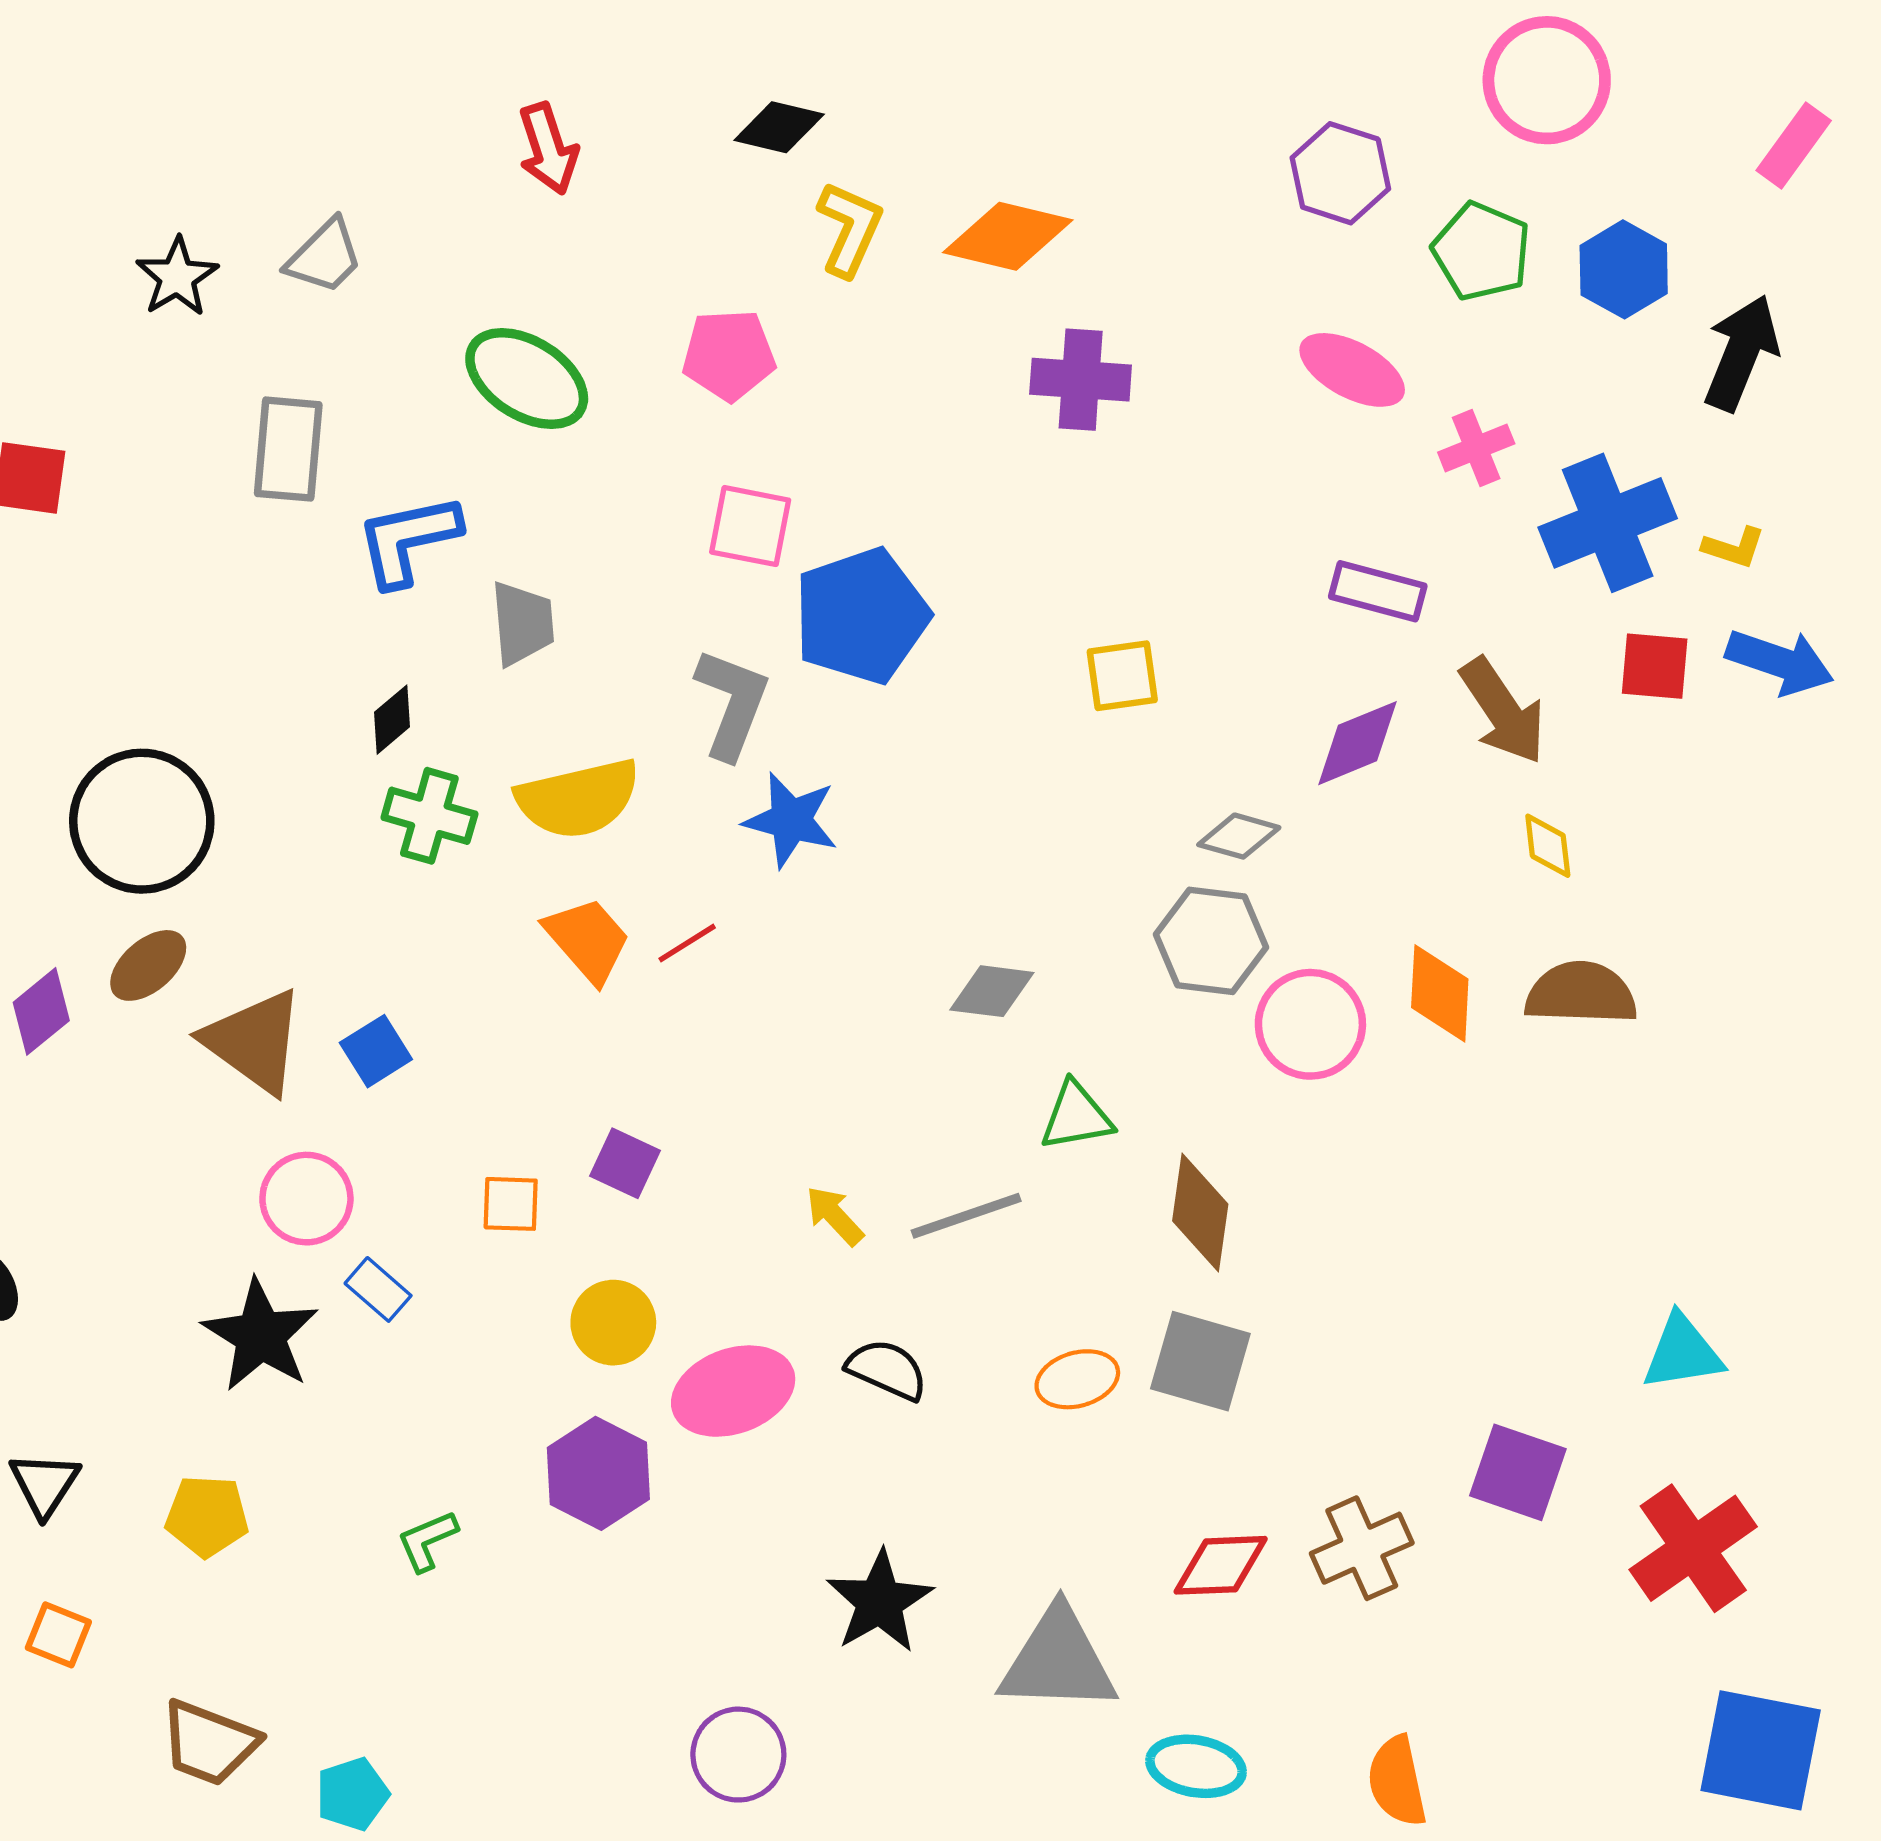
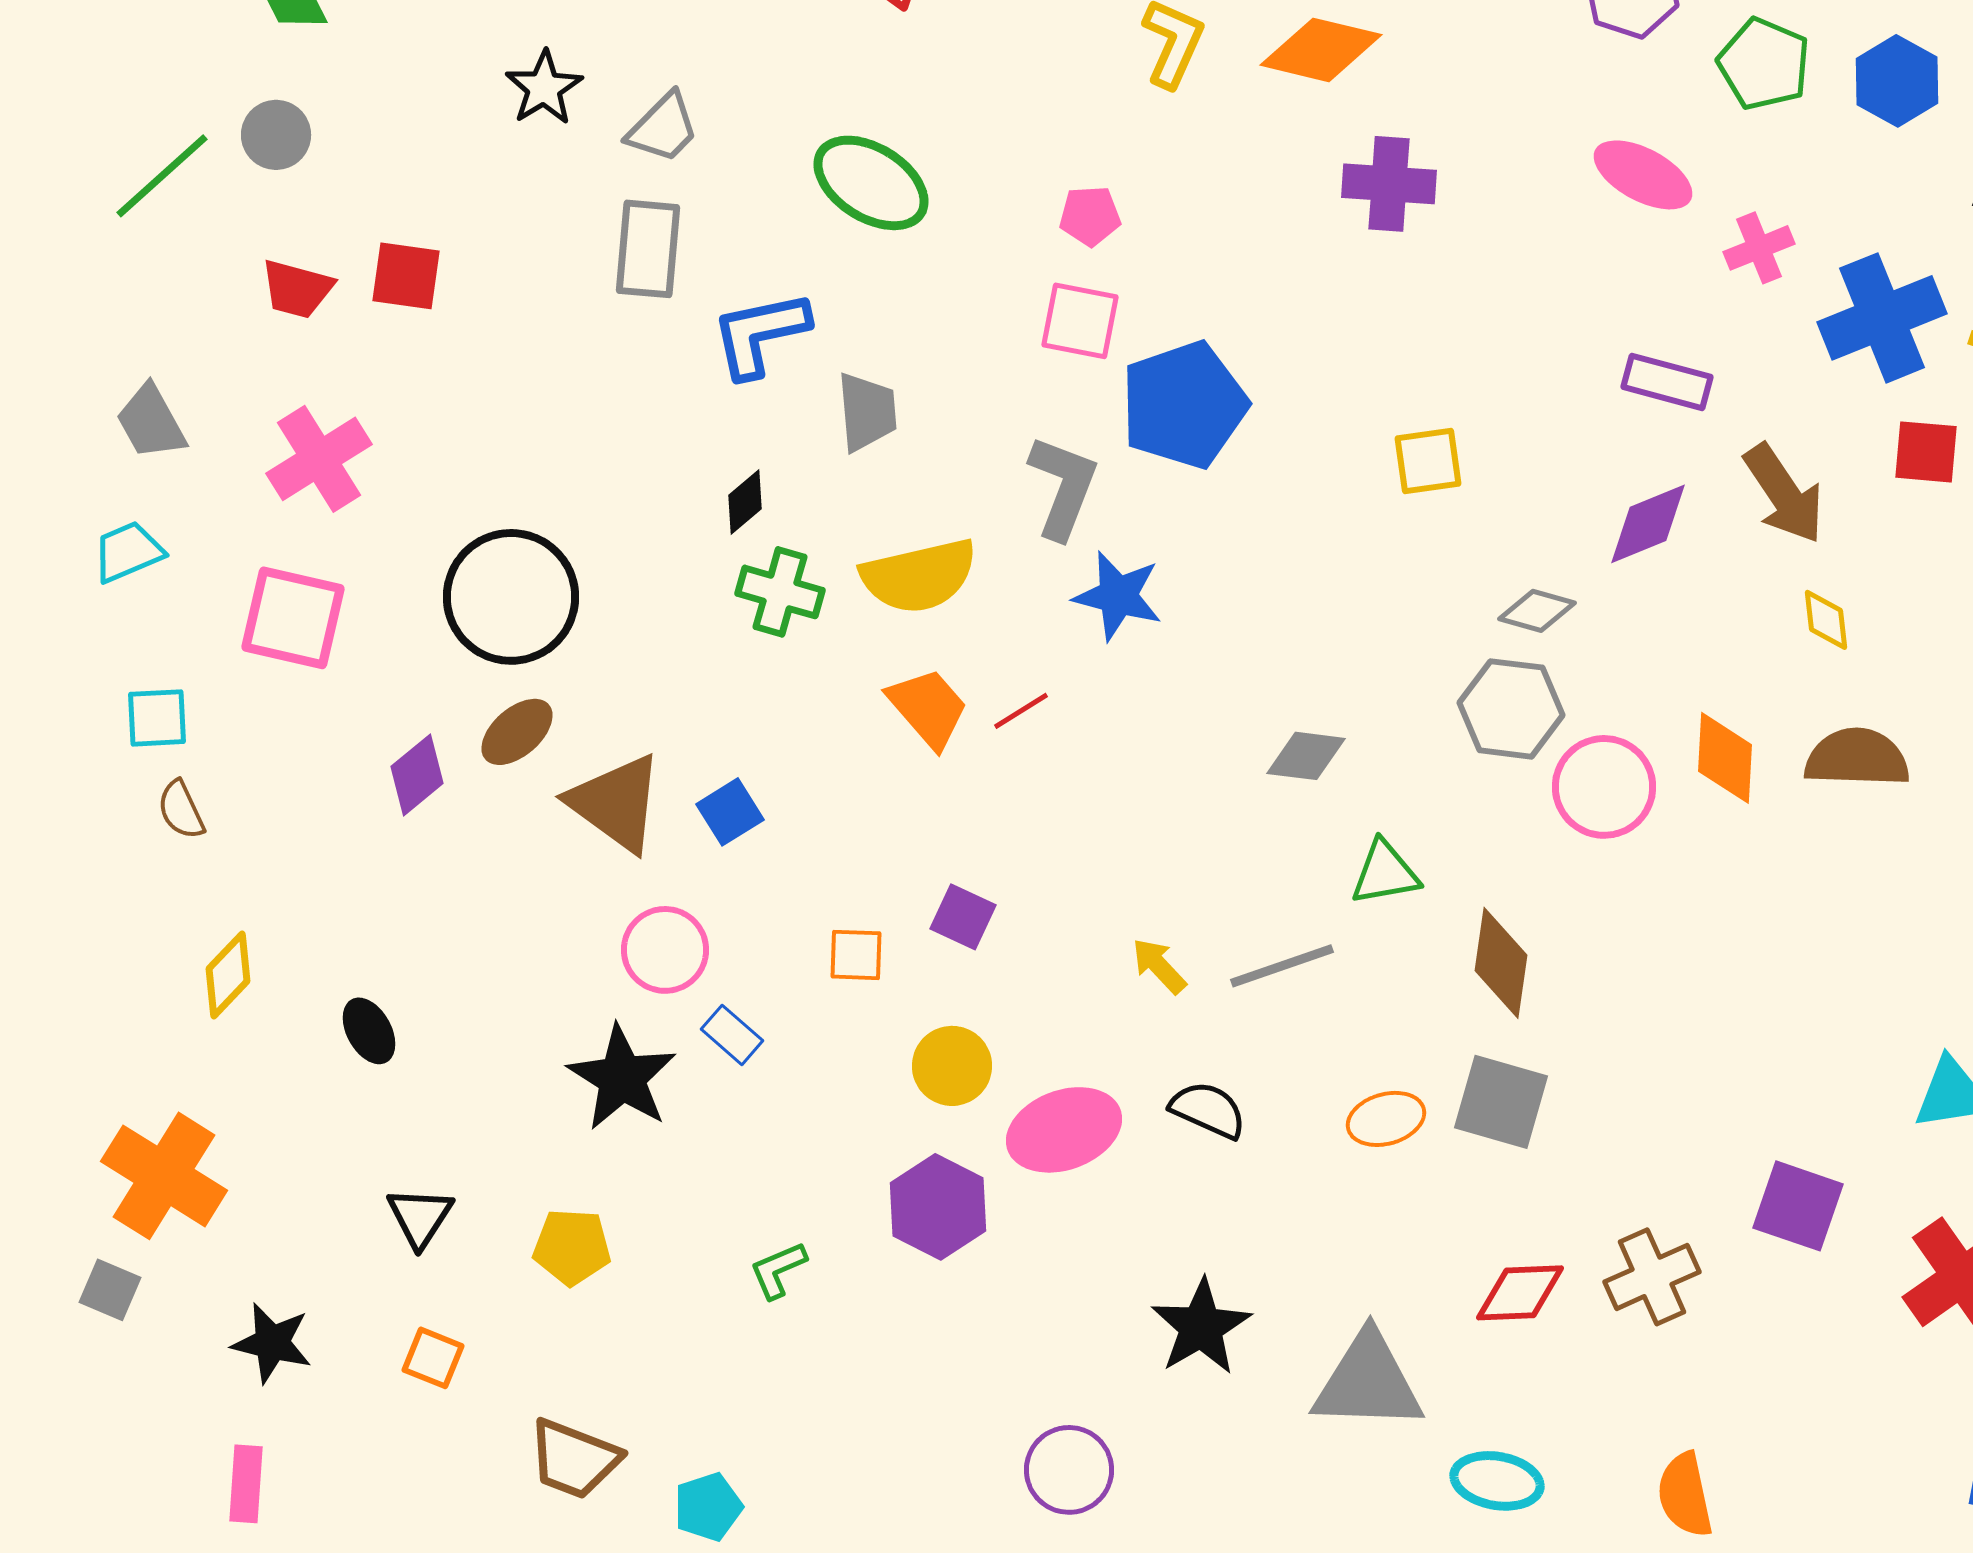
gray trapezoid: (325, 257) -> (663, 128), moved
pink pentagon: (729, 355) -> (1090, 216), moved, size x0.7

